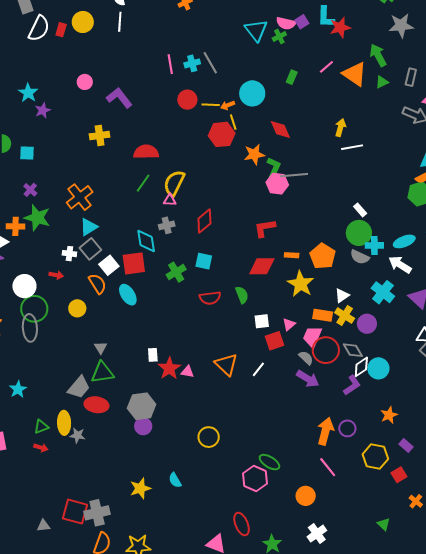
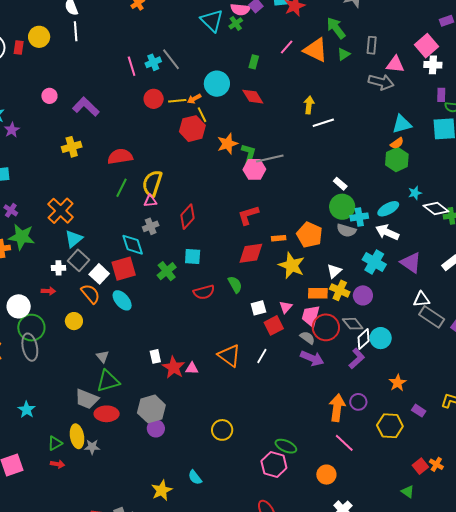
red diamond: (280, 130) -> (253, 97), moved
gray trapezoid: (79, 387) -> (87, 399), turned 80
red square: (399, 475) -> (420, 466), moved

